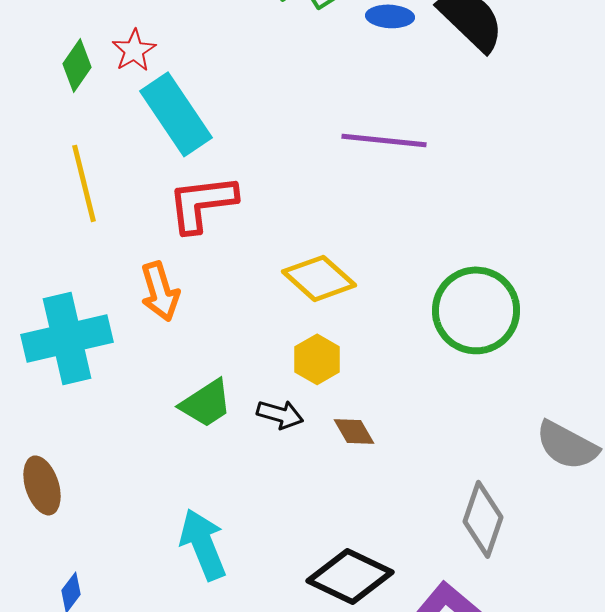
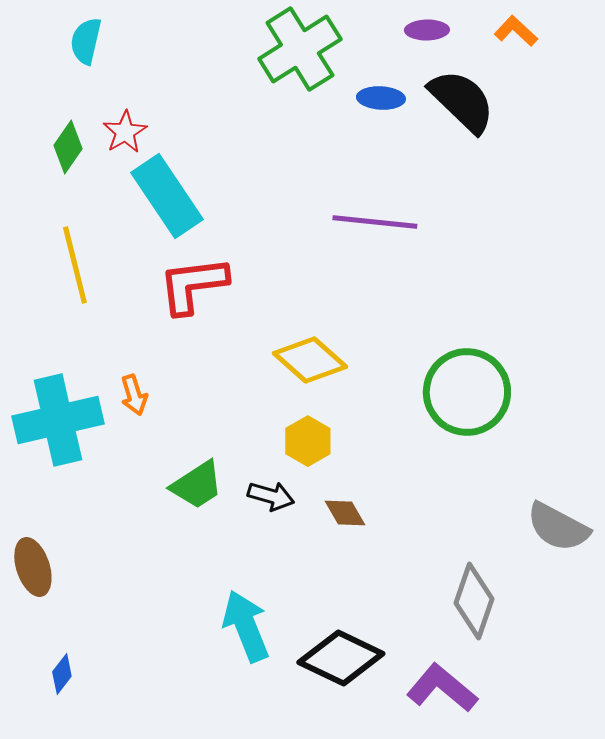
orange arrow: (160, 291) -> (134, 395), moved, size x0.7
cyan arrow: (203, 544) -> (246, 626), moved

